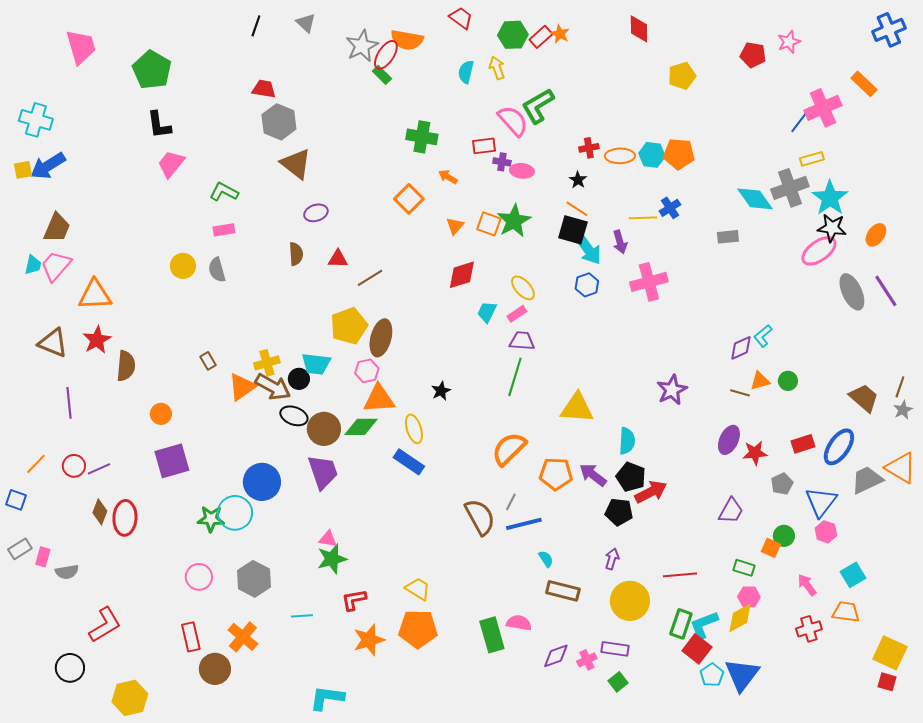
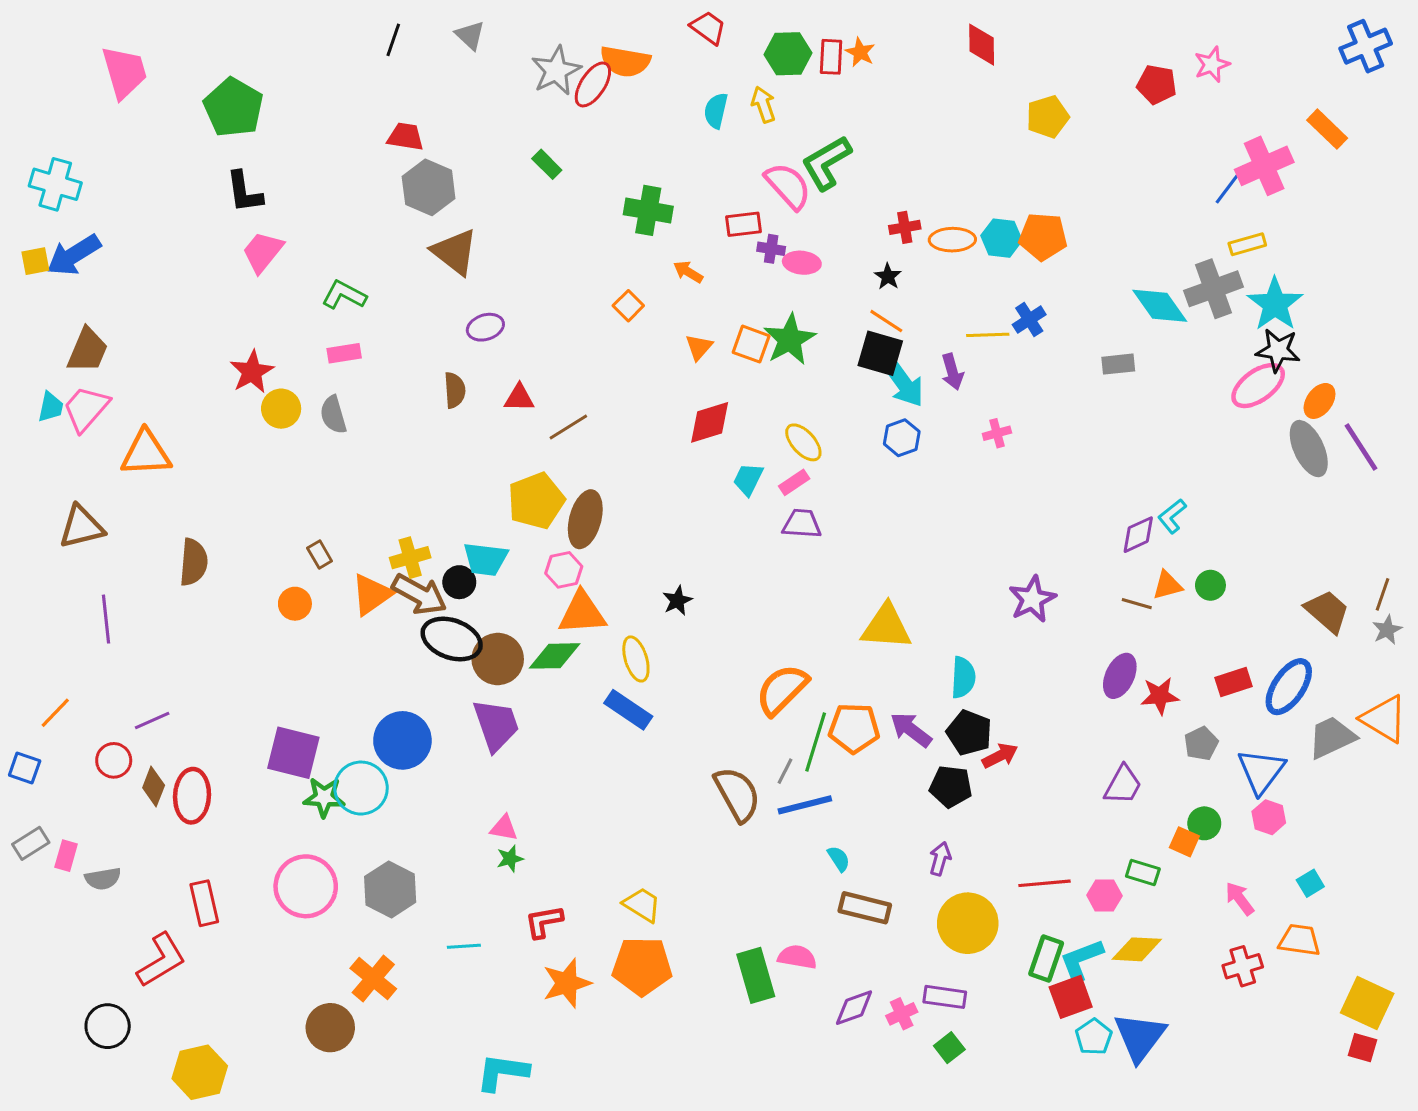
red rectangle: (541, 37) -> (831, 57), turned -45
green rectangle: (382, 75) -> (547, 164), moved
orange square: (409, 199) -> (628, 306), size x0.7
orange ellipse: (876, 235) -> (1320, 401), moved
pink cross: (649, 282) -> (997, 433), size x0.5
red star: (97, 340) -> (252, 372), moved
brown triangle: (53, 343) -> (81, 527), turned -36
green line: (515, 377) -> (816, 742), moved
orange circle: (161, 414) -> (295, 604), moved
black ellipse: (294, 416) -> (452, 639), size x1.4
purple square: (172, 461) -> (293, 753), moved, turned 30
red circle: (74, 466) -> (114, 760), moved
red arrow: (651, 492) -> (1000, 756), size x0.7
green star: (332, 559) -> (510, 859), size x0.6
cyan square: (853, 575) -> (1310, 883), size x0.7
pink circle: (199, 577) -> (306, 886), size x1.5
pink hexagon: (749, 597) -> (1104, 896), moved
yellow diamond: (740, 618) -> (1137, 949), turned 32
red rectangle: (191, 637) -> (204, 903), moved
red square: (697, 649) -> (1071, 997), turned 32

